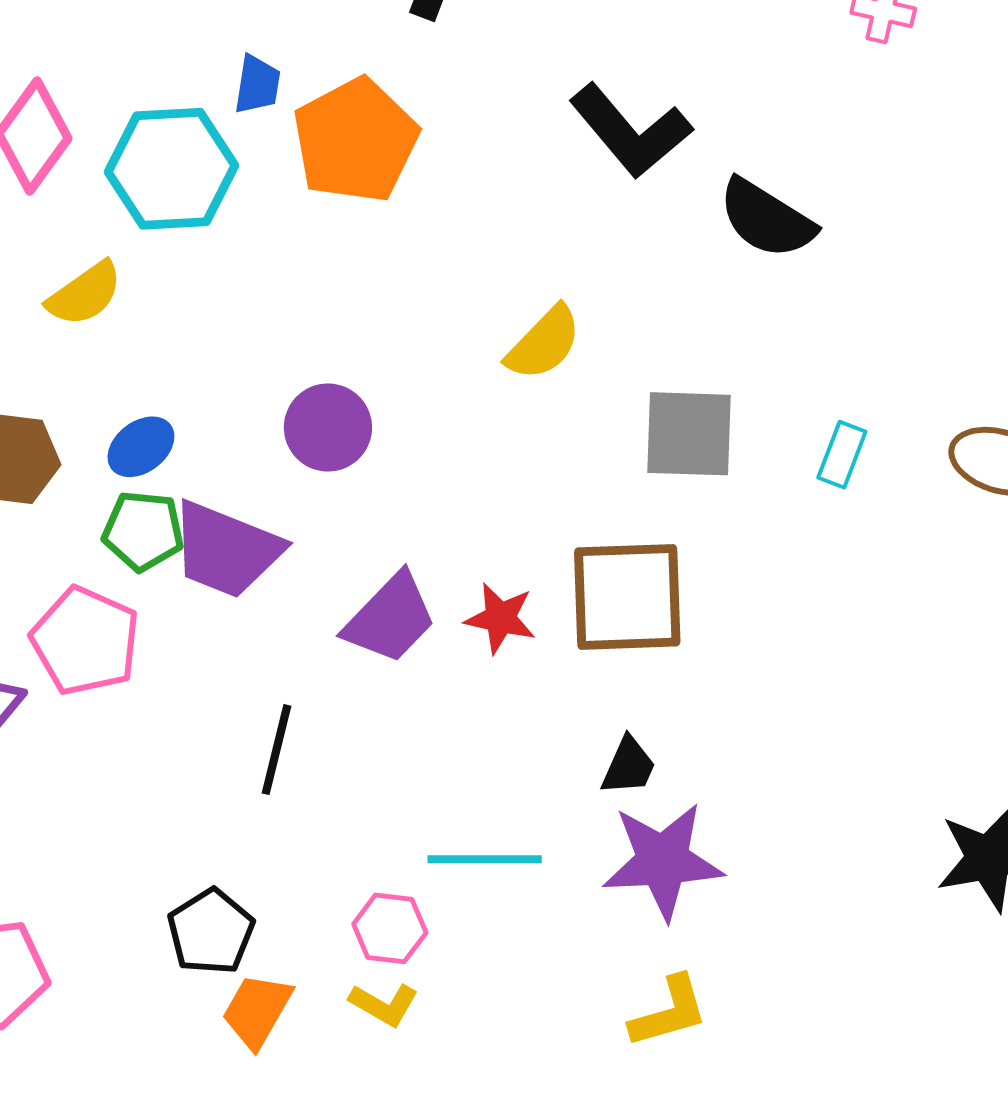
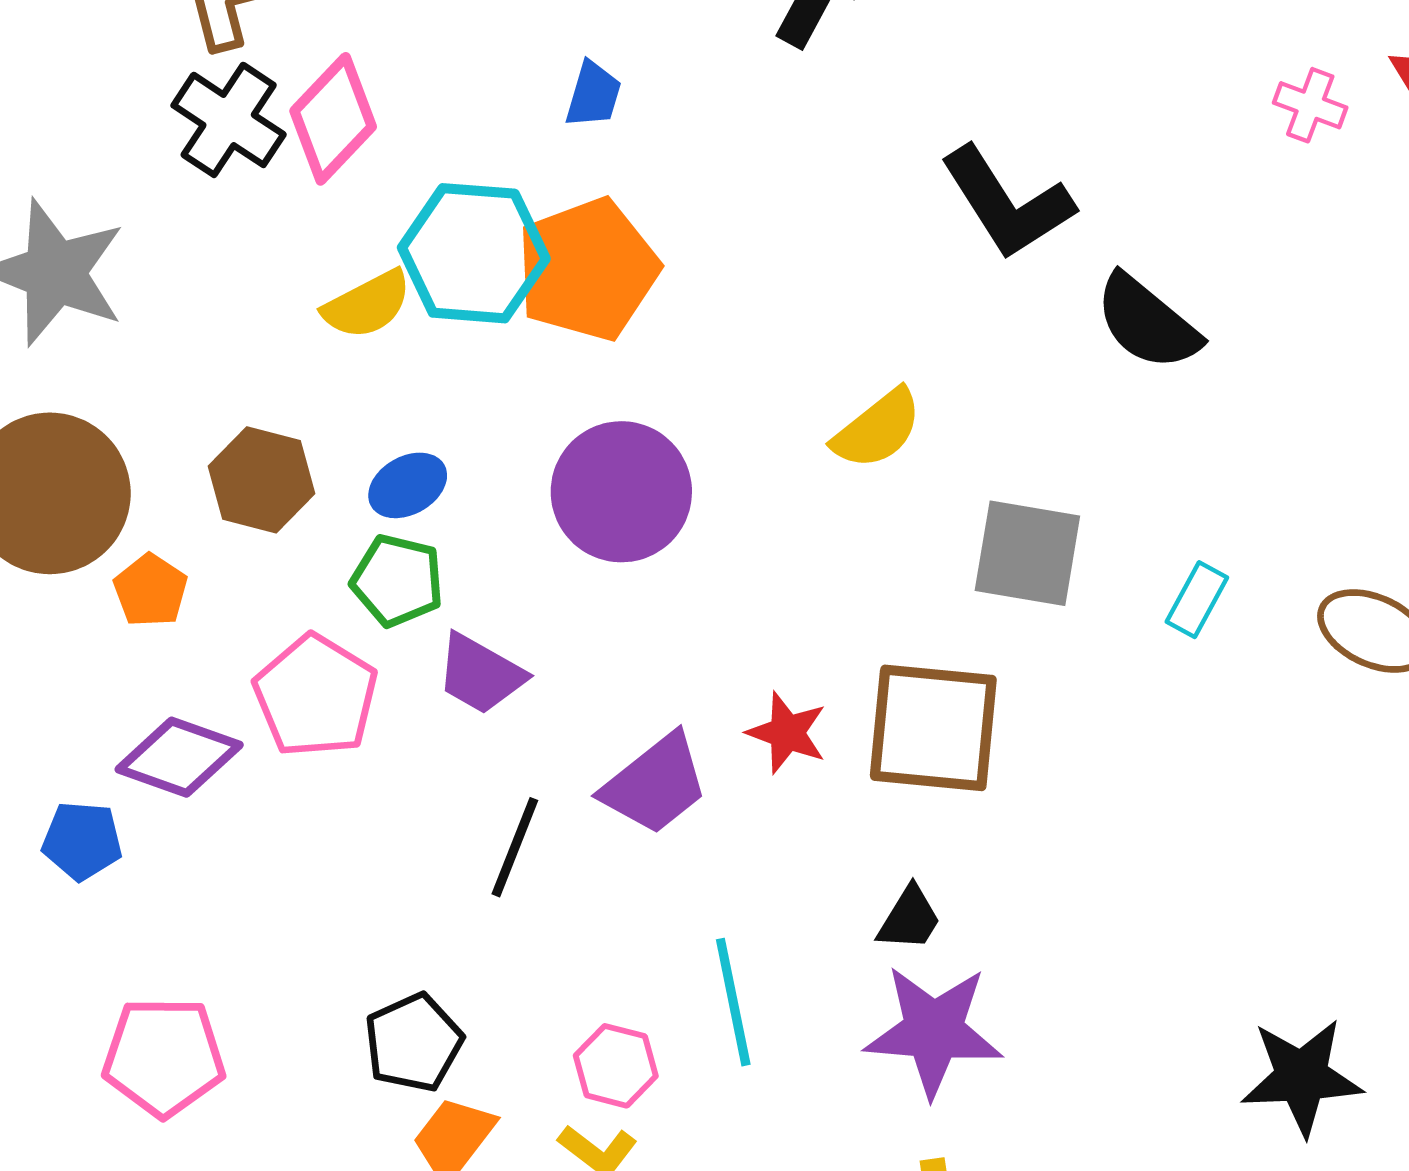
orange pentagon: (355, 140) -> (588, 269), moved
cyan hexagon: (171, 169) -> (474, 253), moved
purple circle: (328, 427) -> (621, 492), size x1.4
purple trapezoid: (226, 550) -> (480, 674), moved, size x0.7
purple trapezoid: (390, 618) -> (655, 784), moved
cyan line: (485, 859) -> (733, 1002), turned 71

